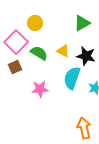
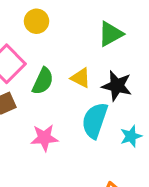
yellow circle: (35, 23) -> (37, 21), moved
green semicircle: (39, 53) -> (43, 81), turned 84

